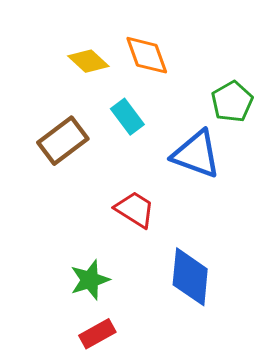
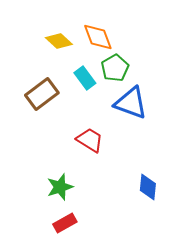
green pentagon: (232, 102) -> (115, 68), moved
blue diamond: (190, 277) -> (148, 187), moved, size x0.7

